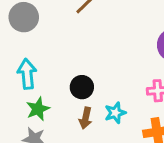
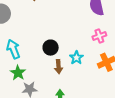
green star: (38, 109) -> (18, 73), moved

